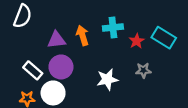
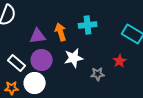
red star: (137, 41) -> (120, 61), moved
gray star: (143, 70) -> (98, 74), moved
white star: (107, 79) -> (74, 58), moved

